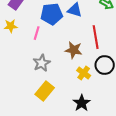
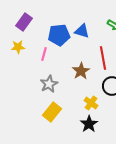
brown star: (74, 50) -> (81, 71), turned 30
yellow cross: (84, 73) -> (91, 103), moved

